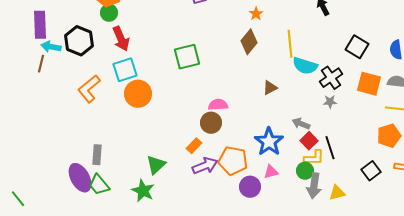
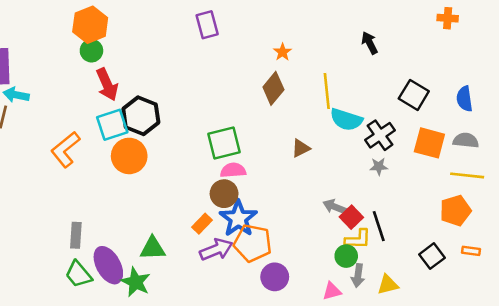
black hexagon: (79, 41) -> (141, 116), moved
green square: (187, 57) -> (224, 143), moved
gray arrow: (301, 124) -> (335, 207), moved
blue star: (269, 142) -> (238, 218), moved
green triangle: (156, 165) -> (153, 248), turned 40
pink triangle: (271, 172) -> (332, 291), moved
purple ellipse: (80, 178) -> (108, 265), moved
gray arrow: (314, 186) -> (358, 276), size x0.7

